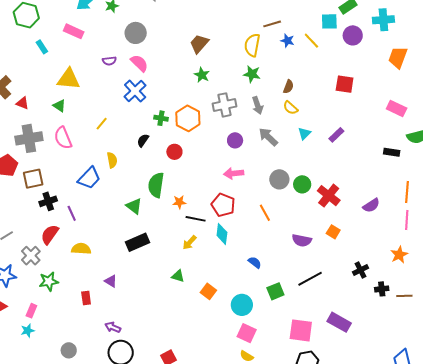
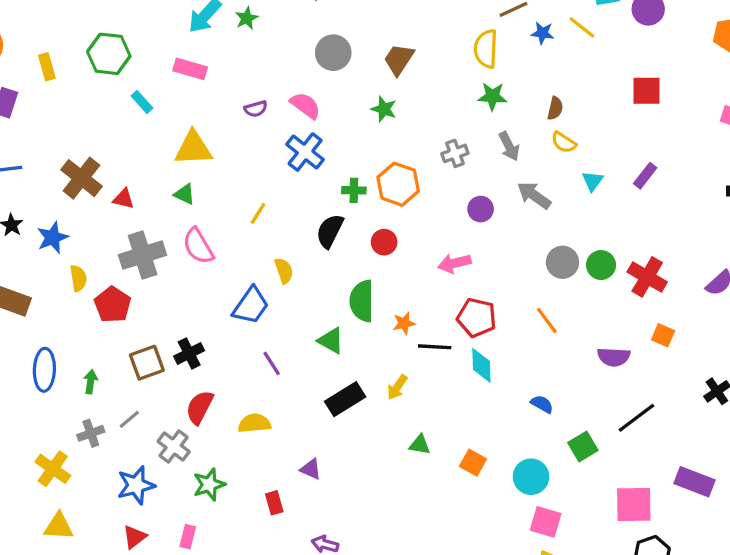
gray circle: (136, 33) -> (333, 53), moved
green star: (202, 75) -> (384, 109), moved
gray cross: (225, 105) -> (455, 153), size x0.7
black semicircle: (143, 140) -> (330, 231), size x1.5
pink arrow: (234, 173) -> (454, 263), moved
brown square: (33, 179) -> (147, 363), moved
purple line: (72, 213) -> (272, 363), moved
yellow arrow: (190, 243) -> (397, 387), moved

